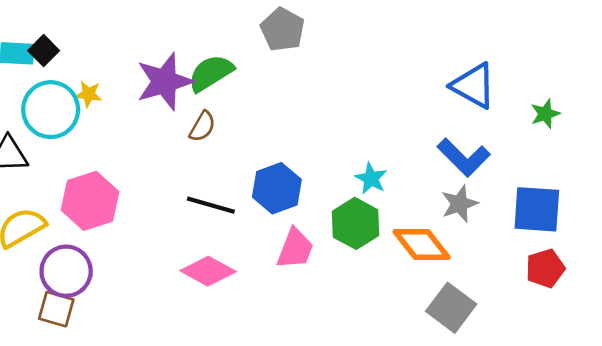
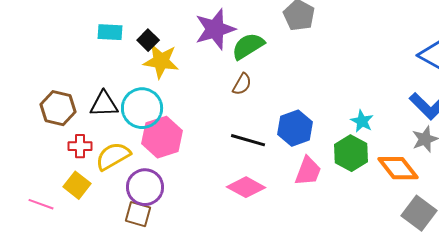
black square: (44, 51) -> (148, 40), moved
purple star: (164, 81) -> (215, 29), moved
yellow star: (89, 94) -> (161, 61), size x1.8
cyan circle: (51, 110) -> (142, 108), moved

